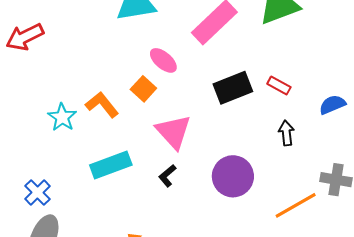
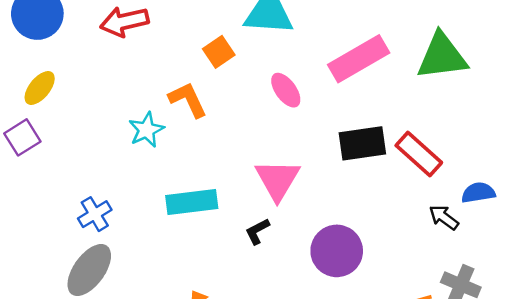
red rectangle: (279, 85) -> (419, 154), size x1.6
orange square: (143, 89) -> (219, 52), moved
orange L-shape: (102, 105) -> (188, 100), moved
black arrow: (286, 133) -> (444, 217), moved, turned -60

